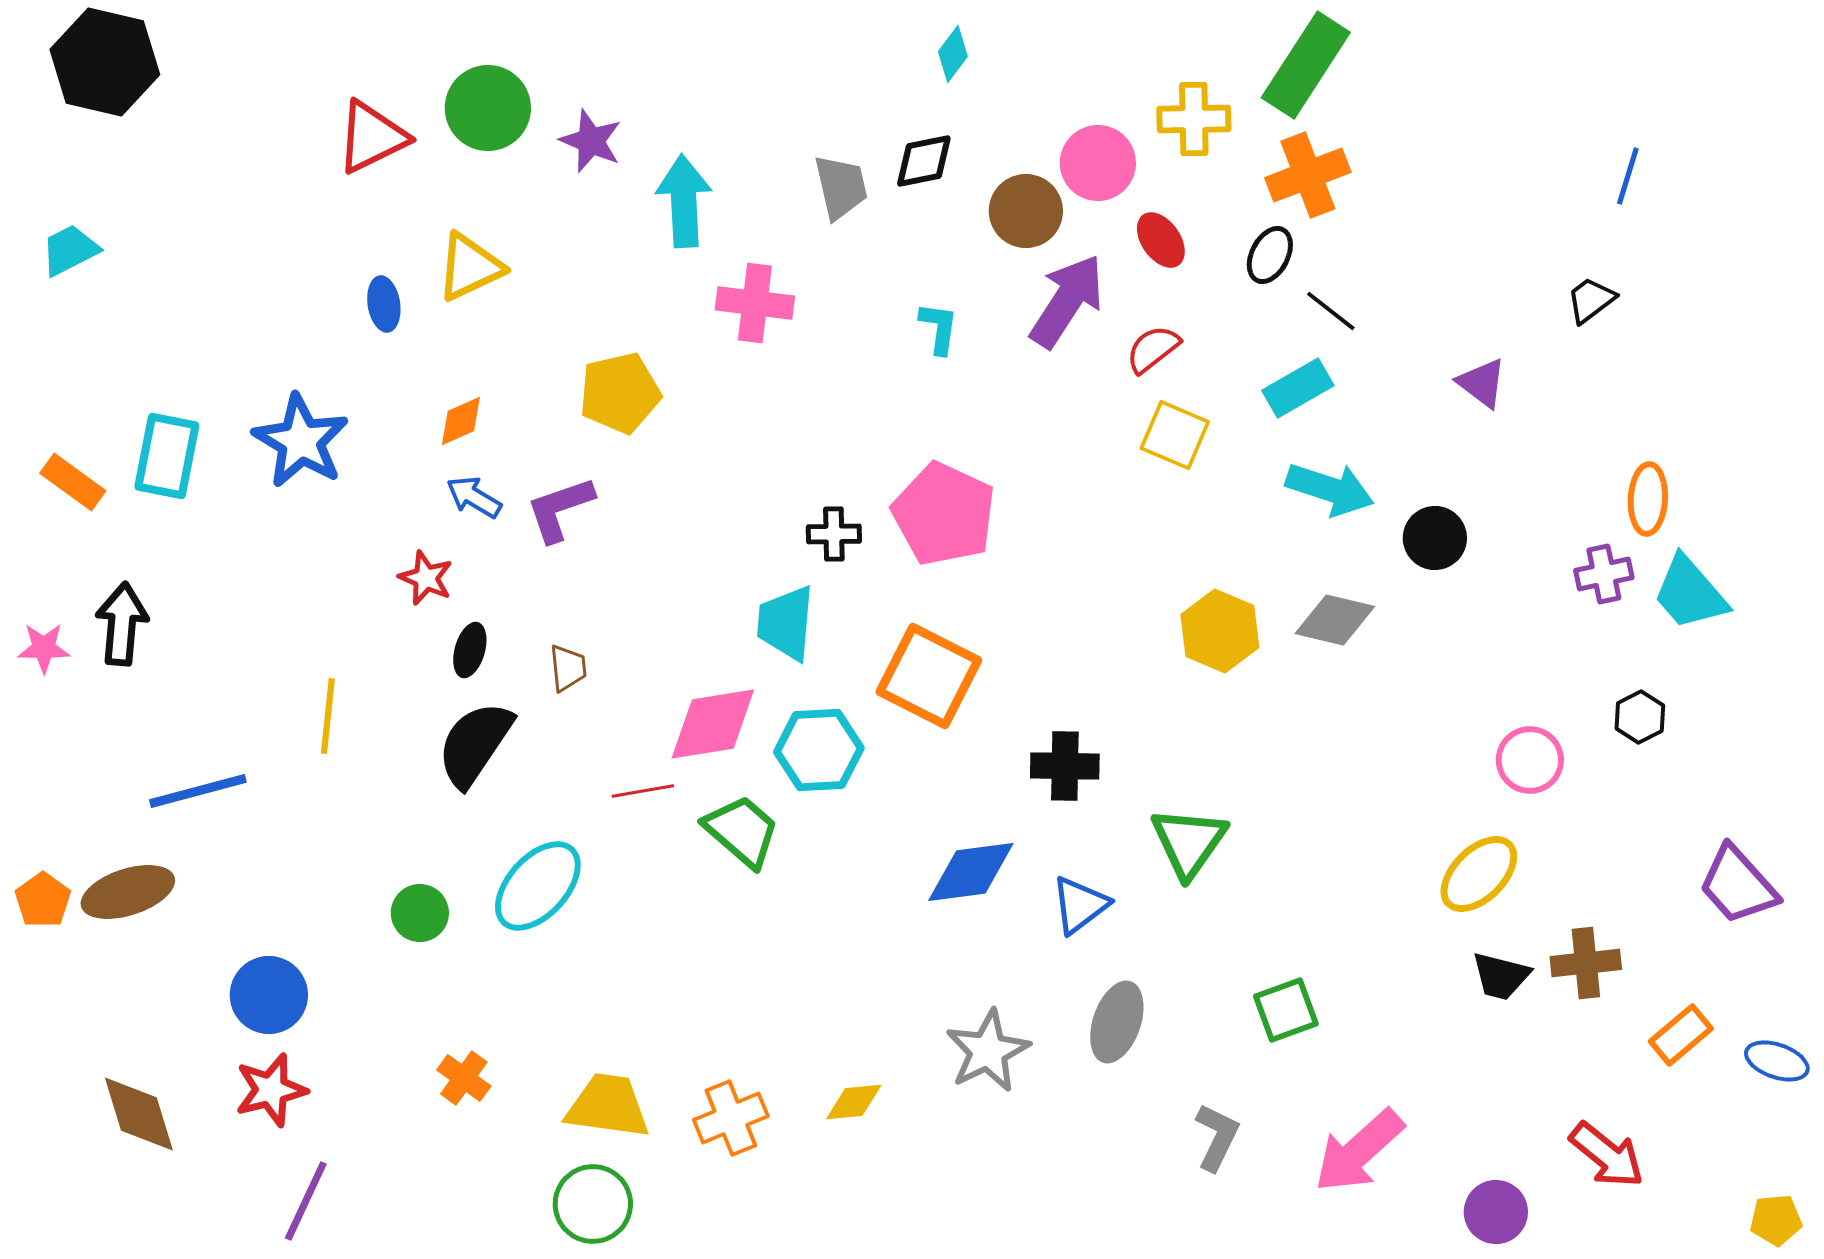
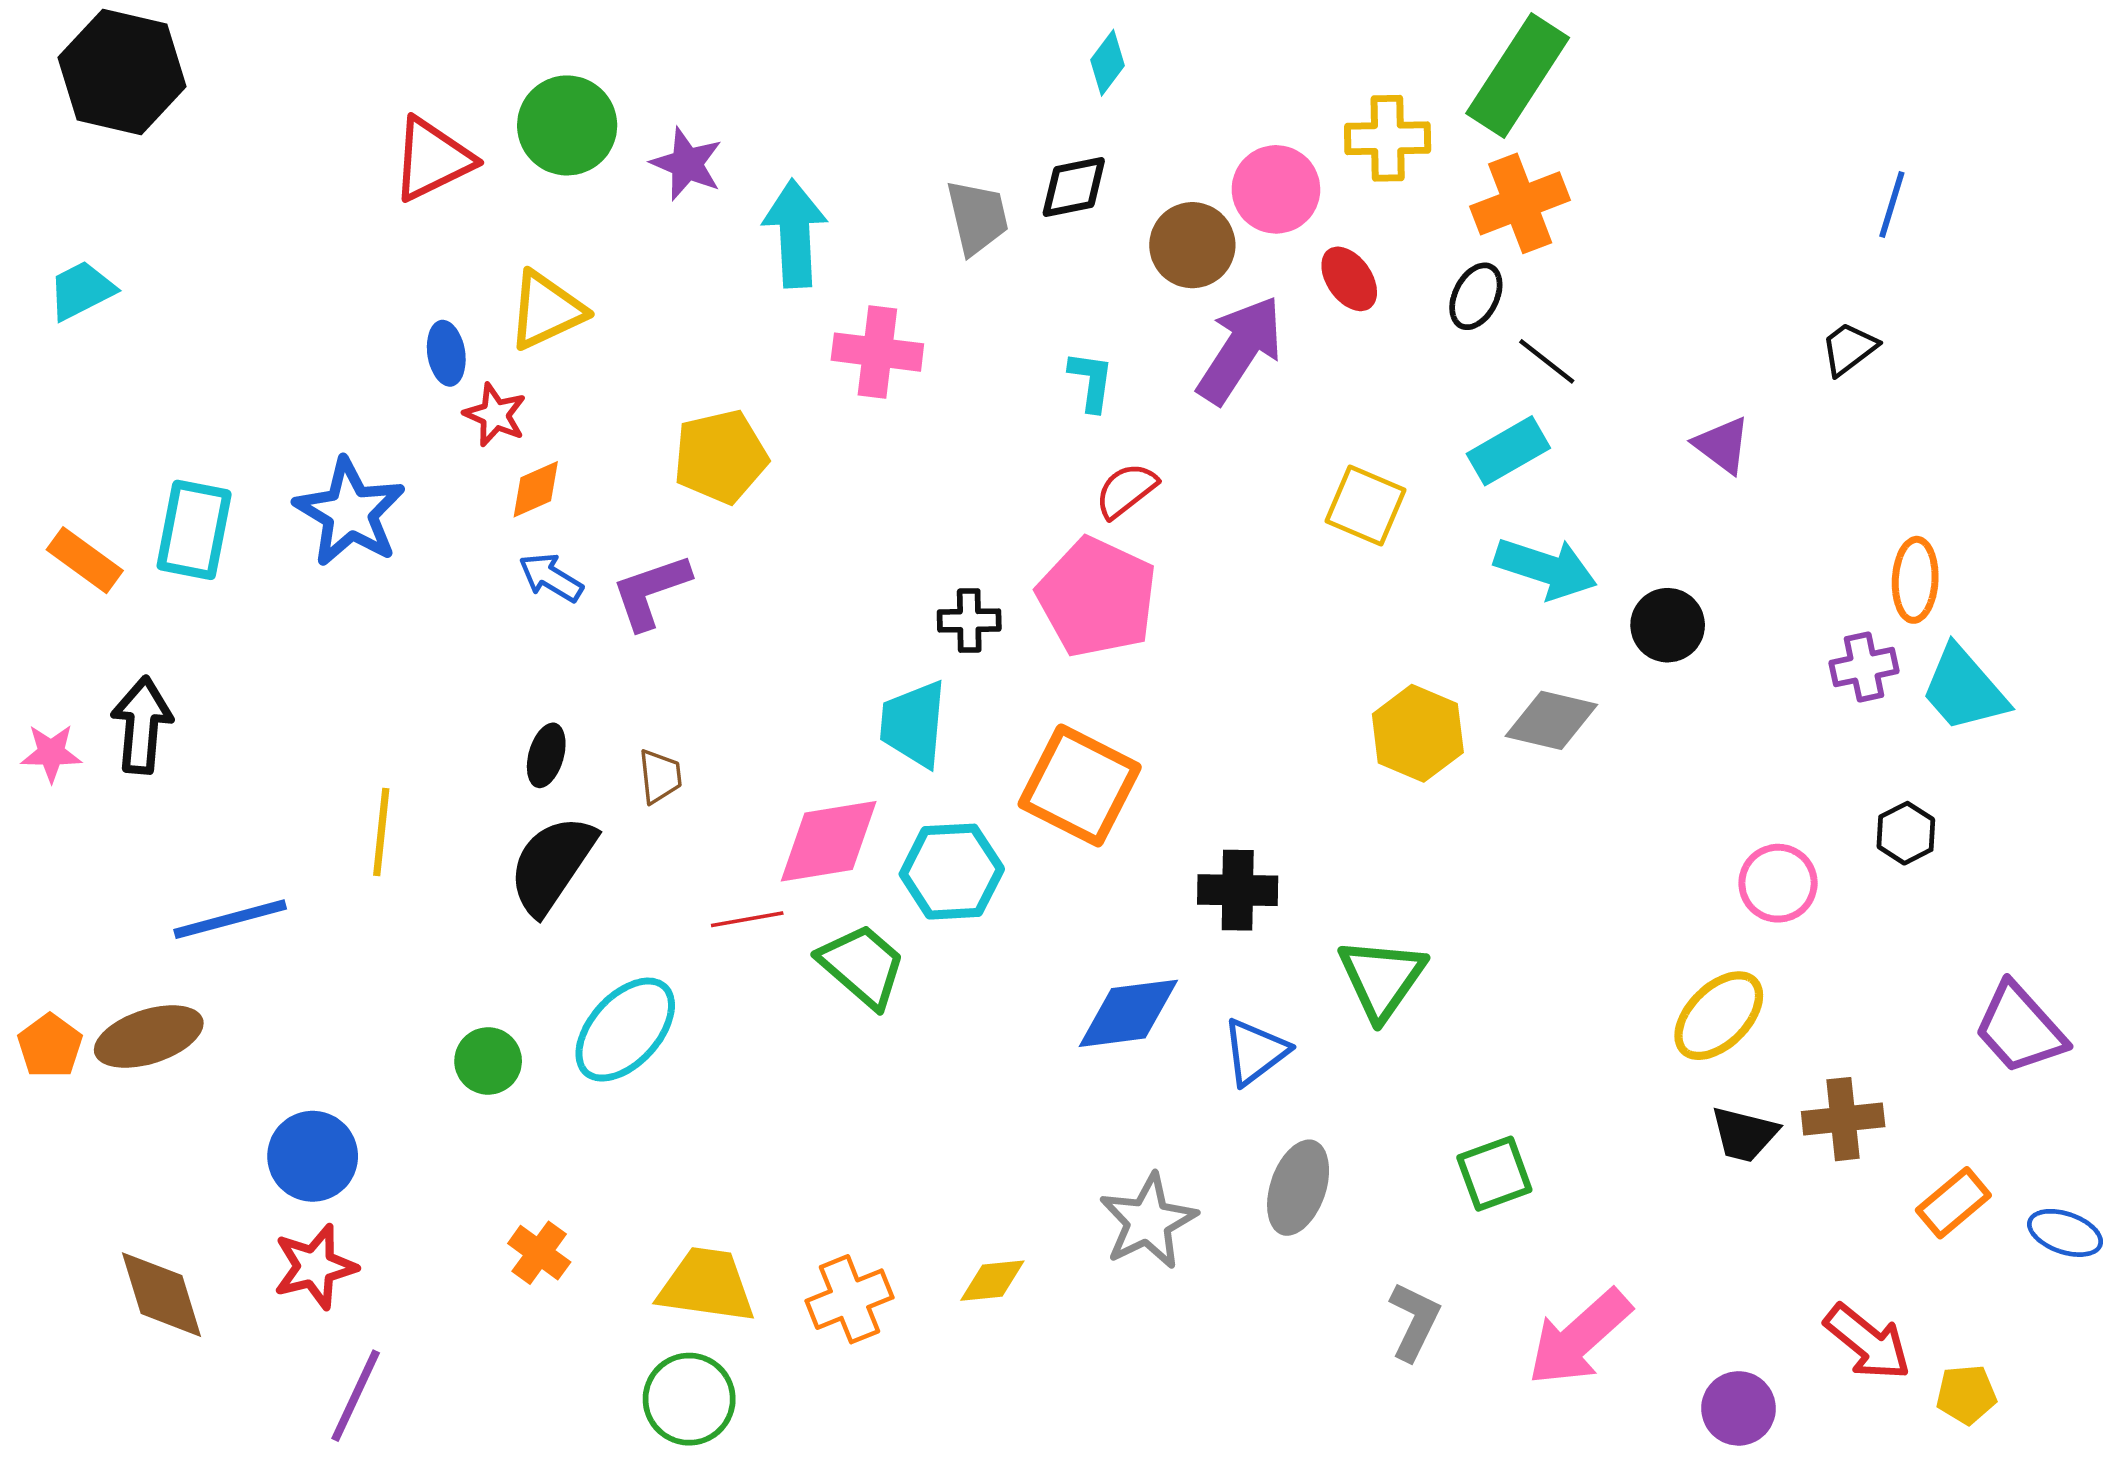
red semicircle: (1153, 349) -> (1126, 490), moved
red star: (426, 578) -> (495, 415), moved
yellow pentagon: (1776, 1220) -> (1966, 1394), moved

